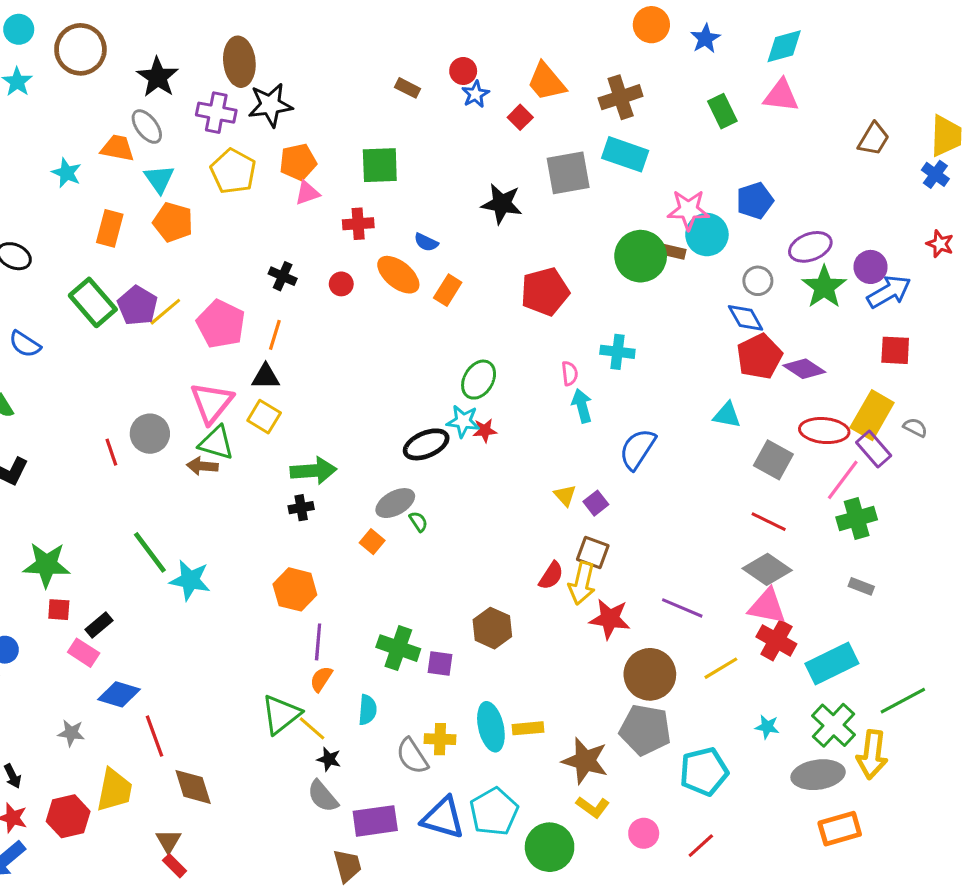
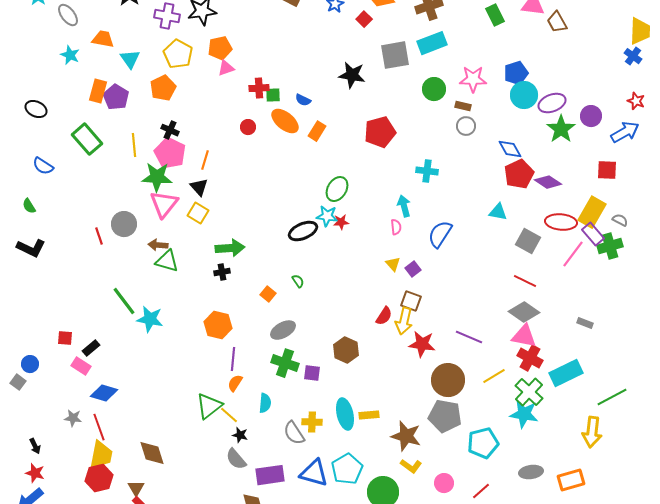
gray ellipse: (147, 127) -> (68, 15), moved
brown trapezoid: (874, 139) -> (557, 22), moved, turned 120
cyan rectangle: (625, 154) -> (432, 43), turned -40
green square: (380, 165) -> (273, 95), moved, size x0.6
orange pentagon: (173, 222) -> (163, 88), moved, turned 30
cyan circle: (707, 235) -> (524, 95), moved
green circle: (641, 256) -> (434, 89), moved, size x0.7
black cross: (283, 276) -> (170, 130), moved
gray circle: (758, 281) -> (466, 126), moved
blue arrow: (889, 292) -> (625, 132), moved
purple pentagon: (138, 306) -> (116, 97), moved
yellow line: (165, 312) -> (134, 145), turned -55
pink semicircle: (570, 373) -> (396, 227), moved
black triangle: (266, 377) -> (199, 187), turned 48
green triangle: (216, 443) -> (167, 261), moved
gray ellipse: (395, 503) -> (283, 330), moved
green cross: (857, 518) -> (610, 246), moved
green star: (47, 565) -> (157, 177), moved
green cross: (833, 725) -> (529, 392), moved
cyan star: (767, 727) -> (524, 414), size x1.8
red line: (155, 736) -> (99, 427), moved
gray ellipse: (818, 775) -> (531, 472), moved, size x0.7
red hexagon: (68, 816) -> (99, 478), moved

